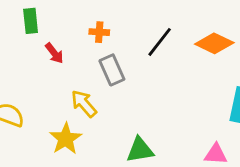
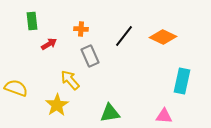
red arrow: (54, 53) -> (49, 44), turned -84

